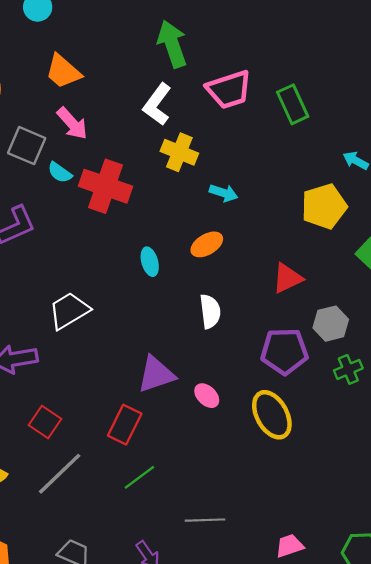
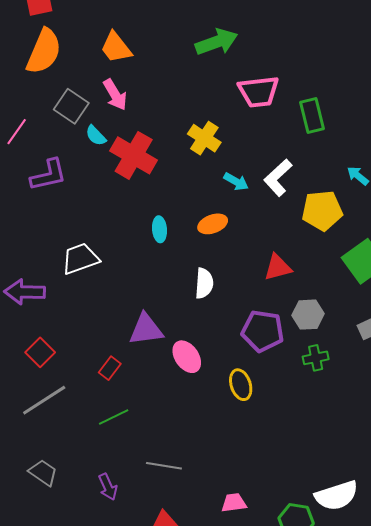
green arrow: (172, 44) -> (216, 42), turned 78
white L-shape: (157, 104) -> (278, 178), moved
pink ellipse: (207, 396) -> (187, 357), size x1.4
yellow ellipse: (272, 415) -> (241, 385), size x0.7
red rectangle: (125, 425) -> (110, 368), size x0.7

